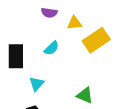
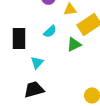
green triangle: (85, 95) -> (74, 44), moved, turned -49

